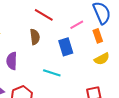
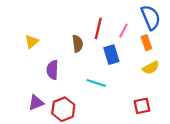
red line: (44, 15) -> (98, 28), moved, turned 72
pink line: (77, 25) -> (123, 31), turned -32

